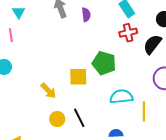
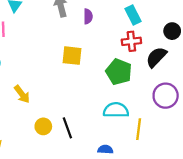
green pentagon: (104, 63) -> (119, 72), moved
yellow square: (78, 77) -> (72, 56), moved
yellow arrow: (48, 91) -> (22, 94), moved

